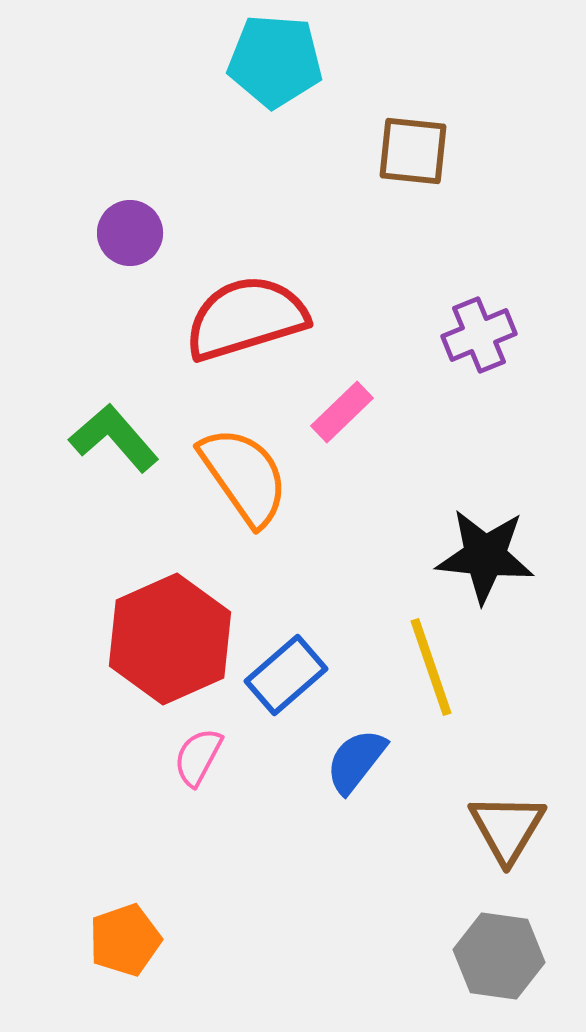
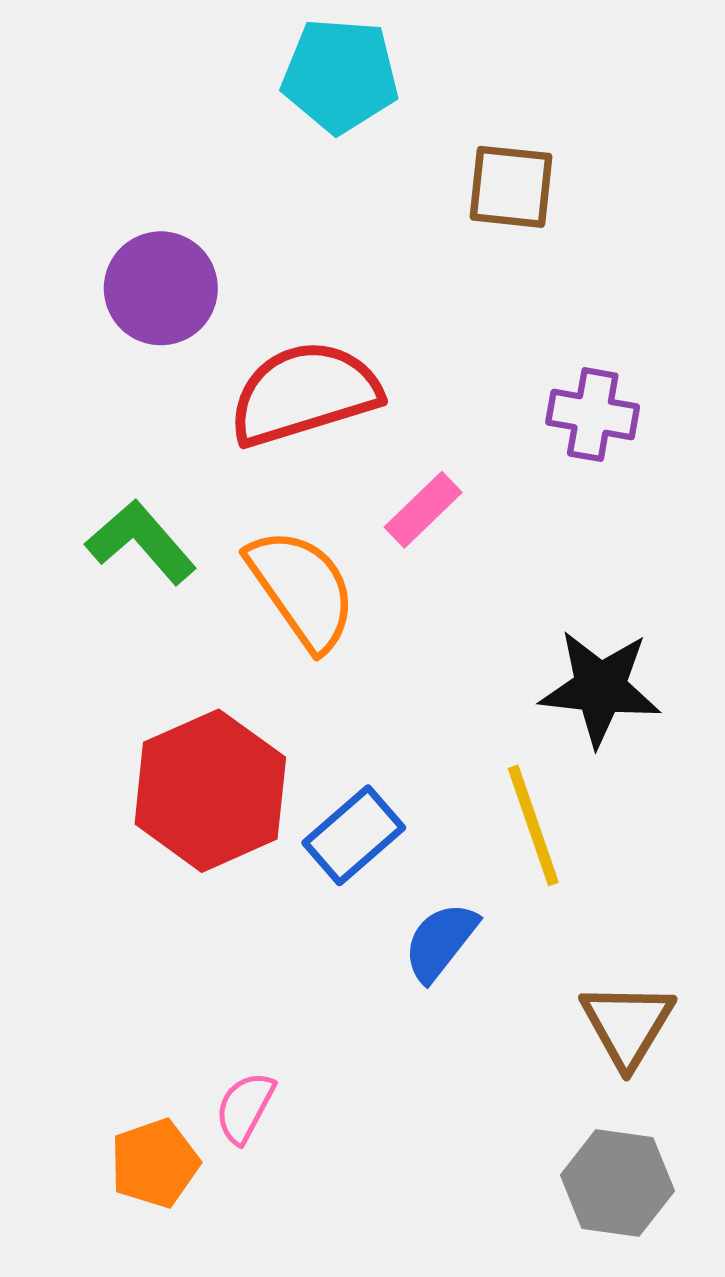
purple circle: (130, 233) -> (161, 288), size x1.4
purple cross: (479, 335) -> (593, 415), turned 32
pink semicircle: (198, 757) -> (245, 1108), moved

